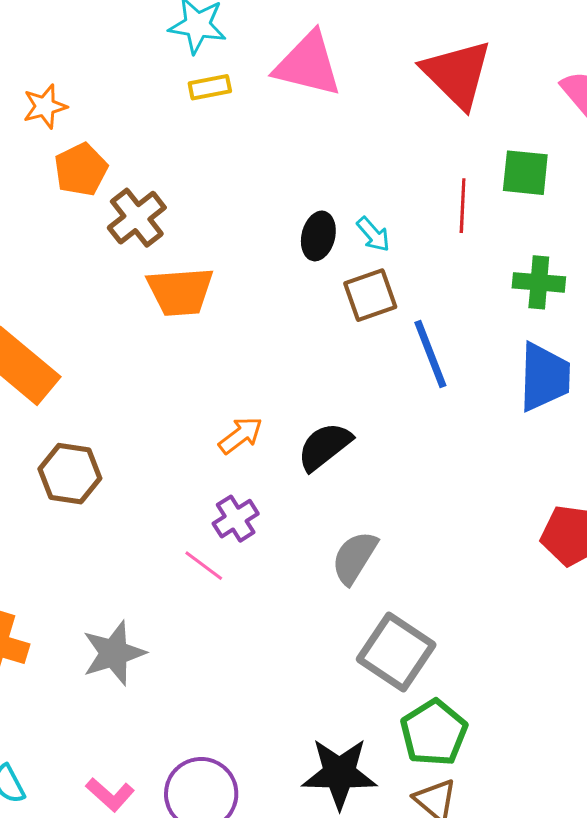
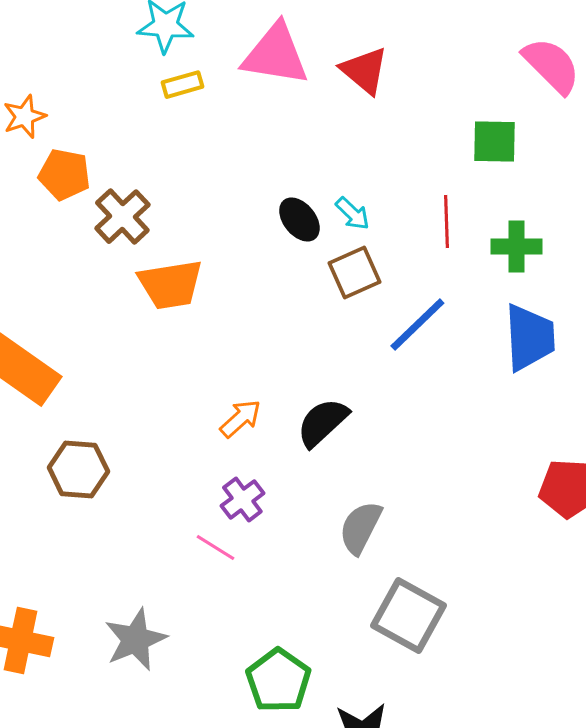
red triangle: (457, 74) -> (364, 71), moved, size x0.7
orange pentagon: (81, 169) -> (64, 175), turned -30
red line: (463, 206) -> (446, 222), moved
black ellipse: (318, 236) -> (299, 220), turned -48
blue line: (430, 354) -> (417, 325), turned 72
green pentagon: (434, 733) -> (278, 681), moved

